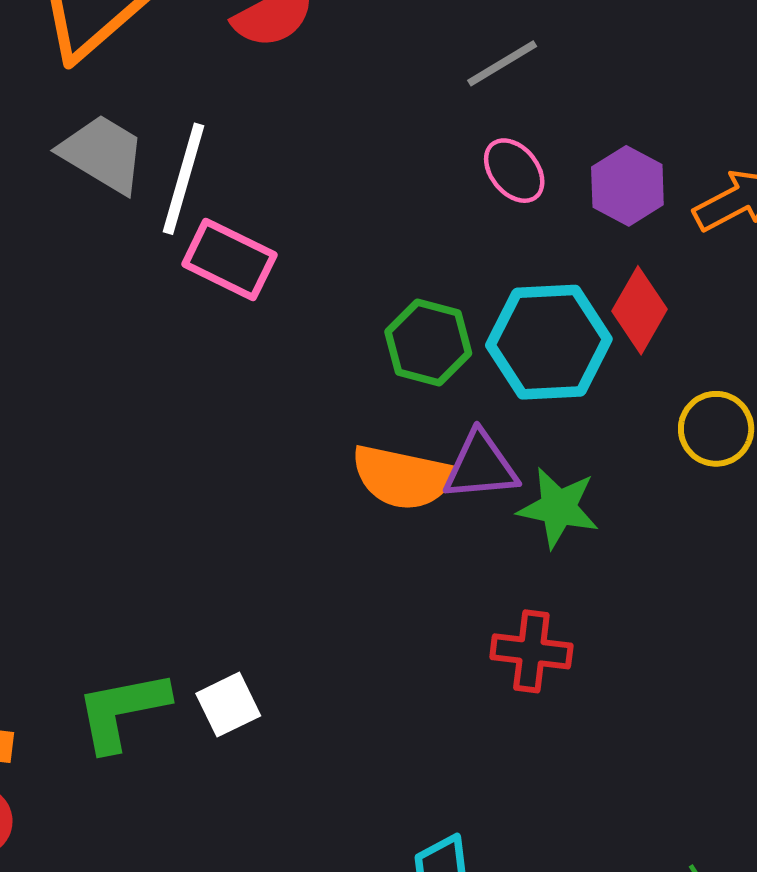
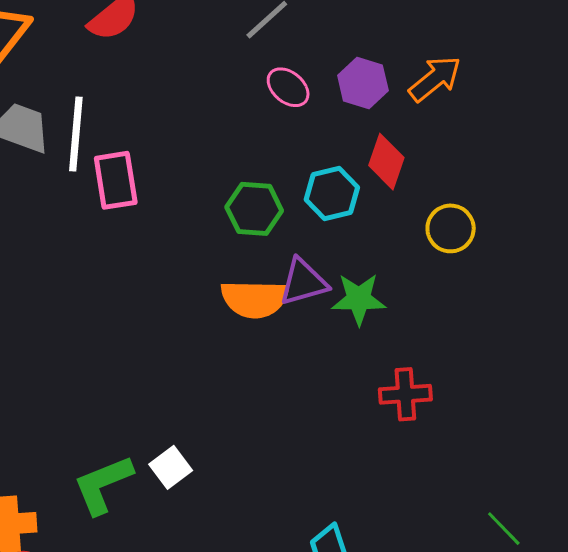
pink rectangle: (229, 260) -> (116, 180), turned 66
cyan hexagon: (549, 342) -> (332, 194), size x0.7
red cross: (531, 651) -> (405, 394), moved

